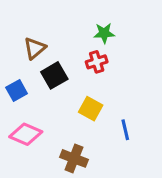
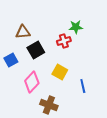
green star: (104, 33) -> (76, 27), moved
brown triangle: (35, 48) -> (23, 32), turned 35
pink diamond: (26, 134) -> (32, 82), moved, turned -70

